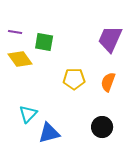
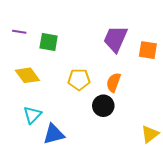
yellow diamond: (20, 59) -> (27, 75), moved
black circle: (102, 127) -> (103, 106), moved

